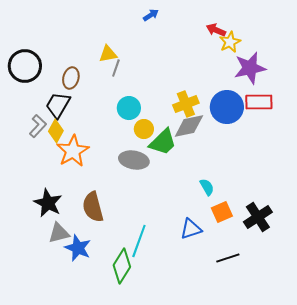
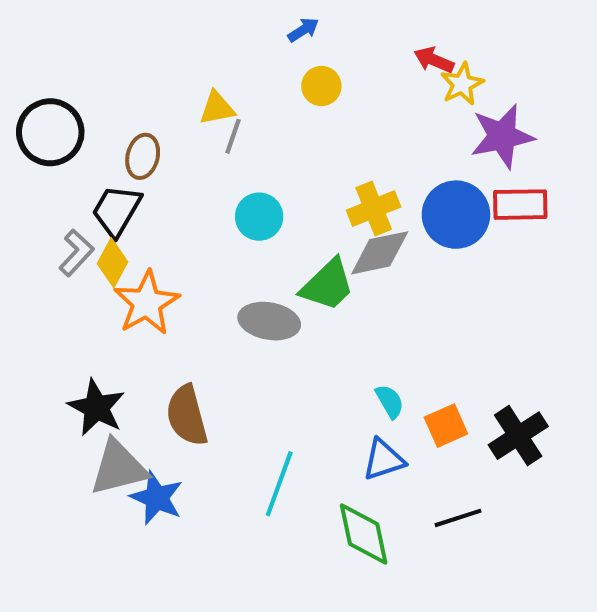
yellow circle: (144, 129) -> (321, 86), moved
cyan semicircle: (207, 187) -> (390, 401), moved
gray triangle: (59, 233) -> (119, 468), size x1.4
green diamond: (122, 266) -> (364, 534), moved, turned -44

